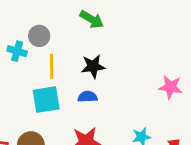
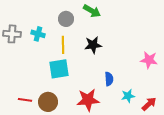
gray circle: (39, 36) -> (66, 19), moved
blue semicircle: (88, 97) -> (109, 79), moved, turned 88

